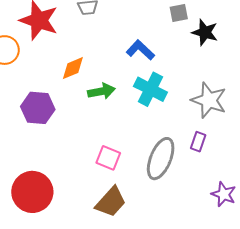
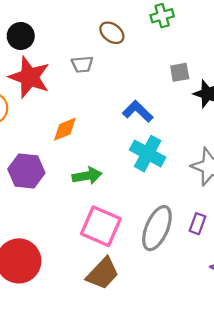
green arrow: (101, 91) -> (87, 176), moved
purple rectangle: (198, 142) -> (198, 224), moved
pink square: (108, 158) -> (101, 226), size x1.5

